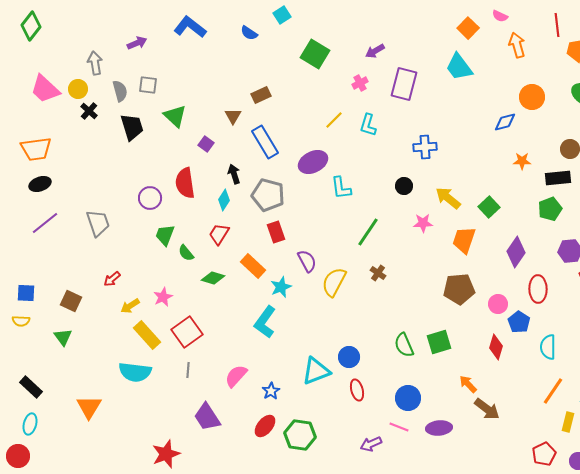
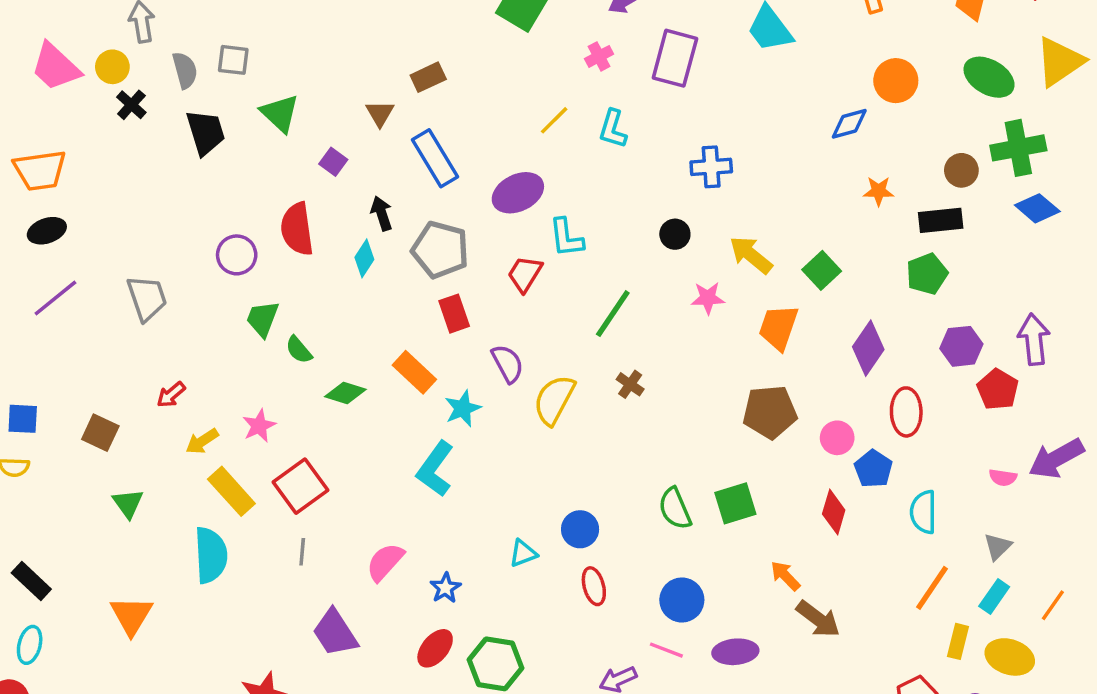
red trapezoid: (219, 234) -> (525, 274), moved
green triangle: (63, 337) -> (128, 503), moved
cyan triangle: (316, 371) -> (523, 553), size x0.6
cyan semicircle: (135, 372) -> (211, 555), turned -100

